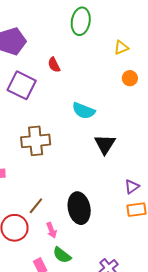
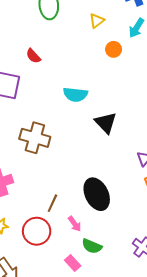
brown cross: (36, 141) -> (35, 138), turned 36

